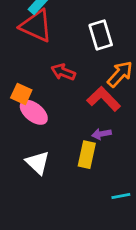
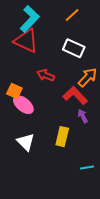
white rectangle: (101, 35) -> (74, 48), turned -50
purple arrow: (102, 134) -> (83, 116), moved, turned 72

